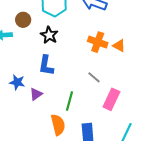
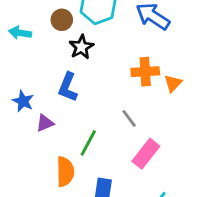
brown circle: (23, 20) -> (62, 20), moved
orange cross: (98, 42) -> (145, 72), turned -36
orange triangle: (119, 46) -> (173, 83), turned 32

